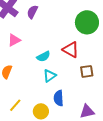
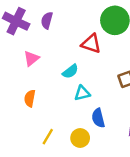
red triangle: (71, 50) -> (91, 44), moved
cyan triangle: (50, 76) -> (82, 93), turned 32

